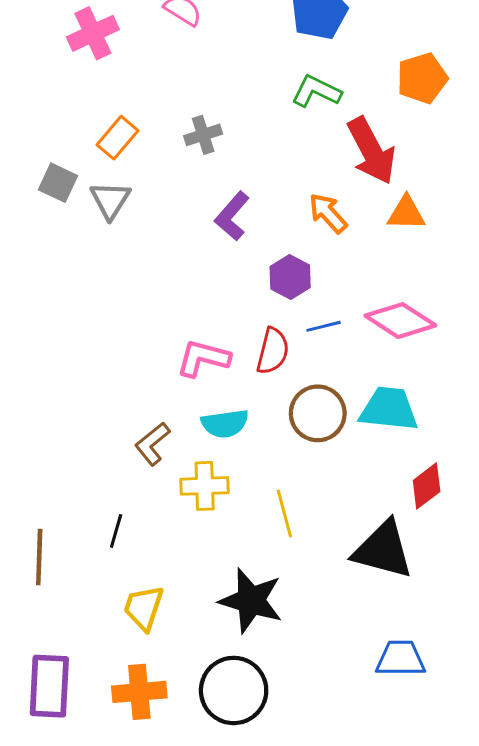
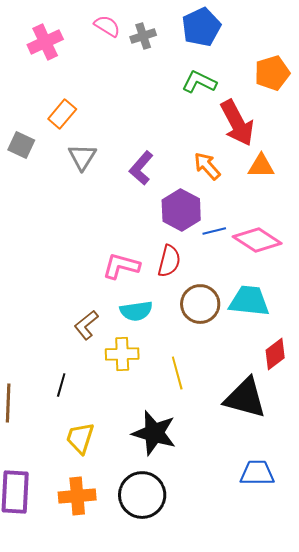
gray cross: (203, 135) -> (143, 36), moved
gray triangle: (110, 200) -> (82, 157), moved
purple hexagon: (290, 277) -> (181, 210), size x1.4
blue line: (324, 326) -> (214, 231), moved

